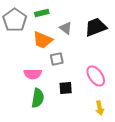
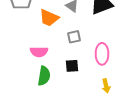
gray square: (57, 59) -> (74, 37), moved
pink ellipse: (96, 76) -> (102, 54), turned 35

